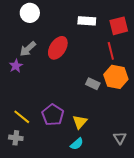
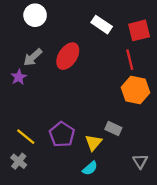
white rectangle: (87, 21) -> (102, 25), turned 30
gray rectangle: (93, 84) -> (113, 129), moved
gray cross: (16, 138) -> (19, 161), turned 32

